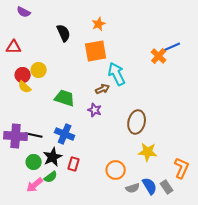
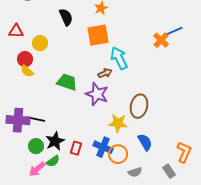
yellow circle: (39, 70) -> (40, 43), moved
purple star: (95, 110) -> (97, 94), size x1.6
blue cross: (65, 134) -> (103, 147), moved
yellow star: (148, 152) -> (118, 123), moved
blue semicircle: (150, 186) -> (145, 142), moved

